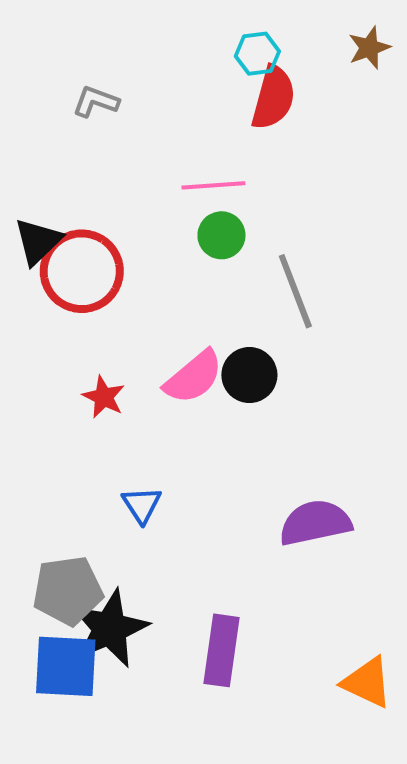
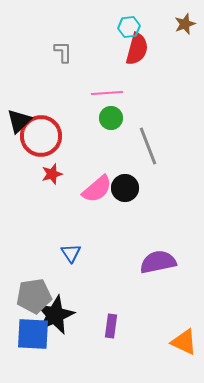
gray L-shape: (96, 102) -> (63, 52), moved, turned 70
red star: (104, 397) -> (52, 174), moved, turned 30
purple rectangle: (221, 650) -> (111, 326), size x0.7

